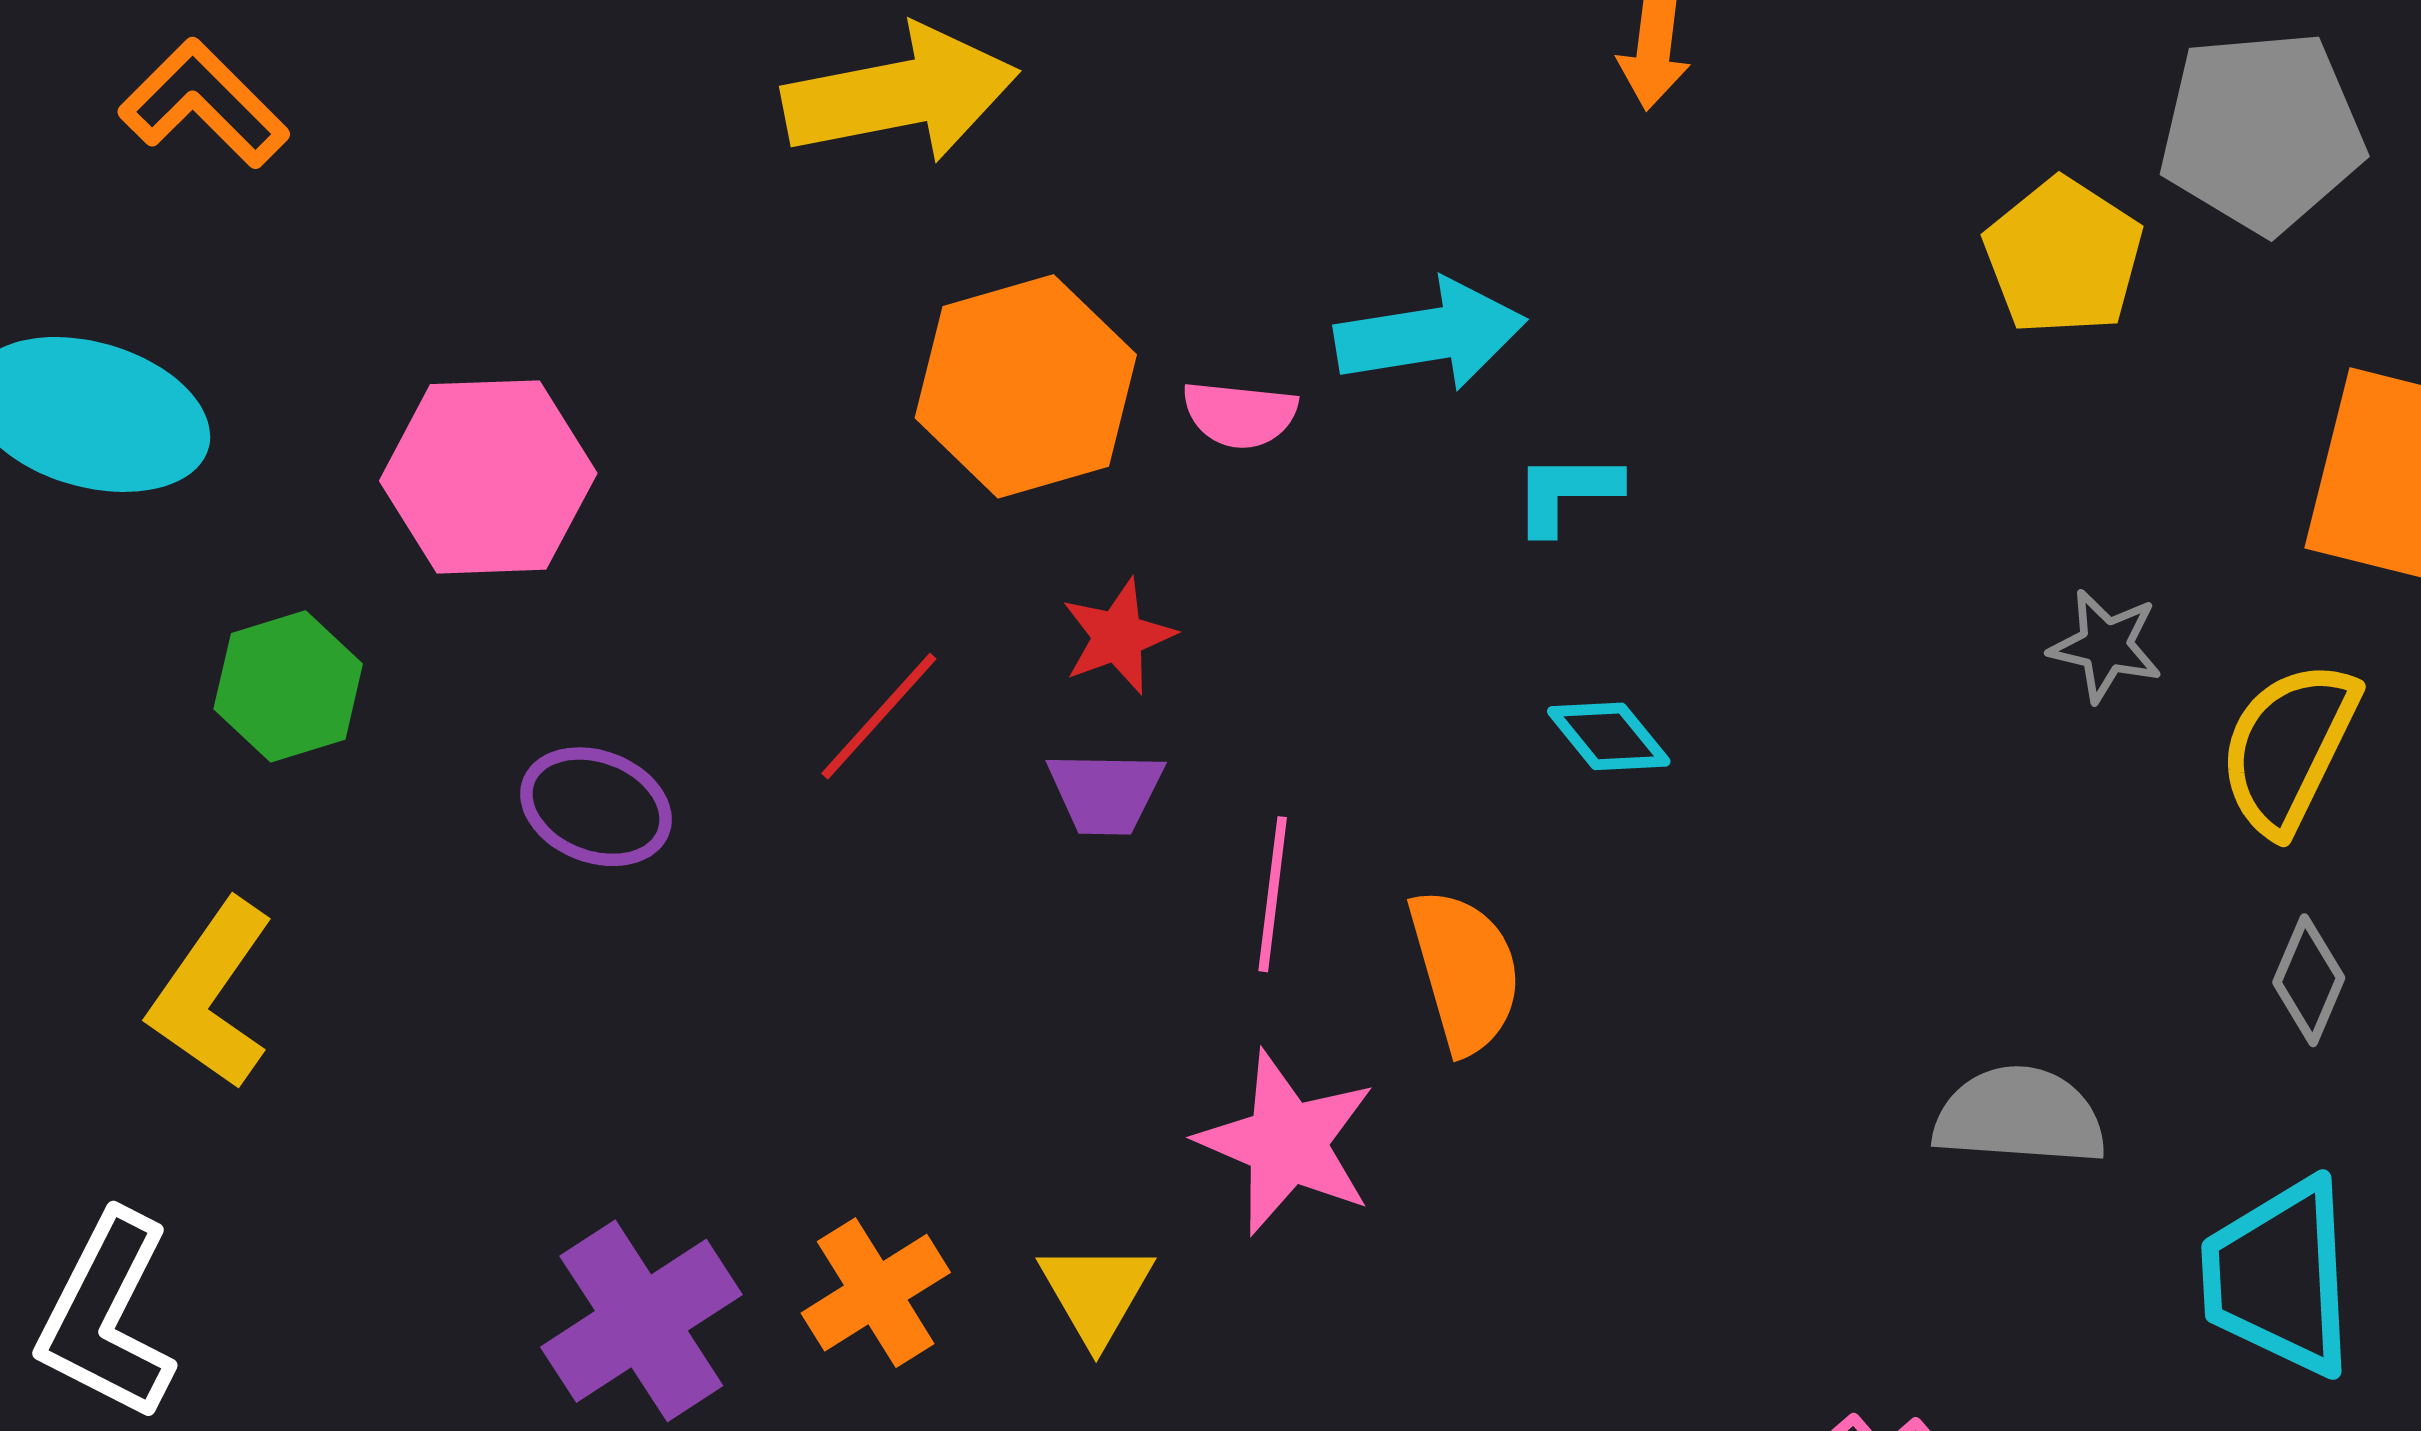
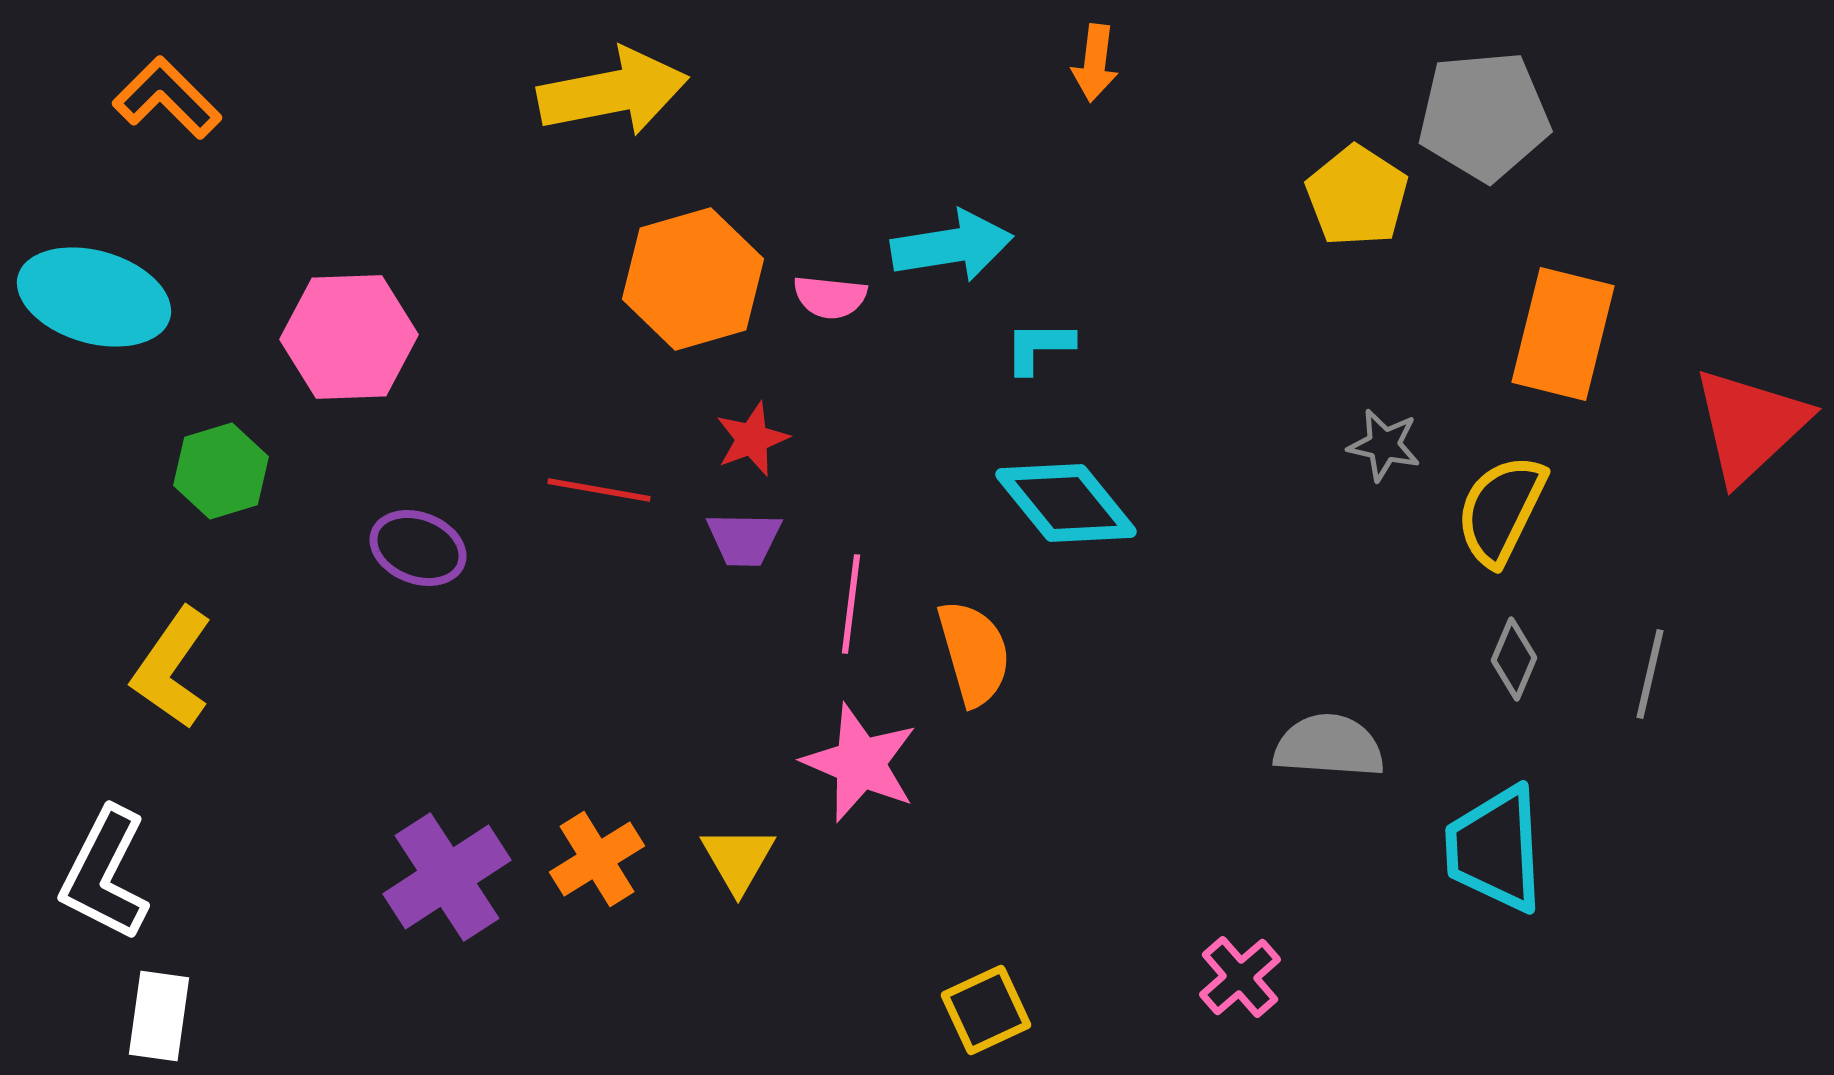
red line: (879, 716) -> (599, 490), turned 58
cyan diamond: (1609, 736) -> (1066, 503), size x1.8

